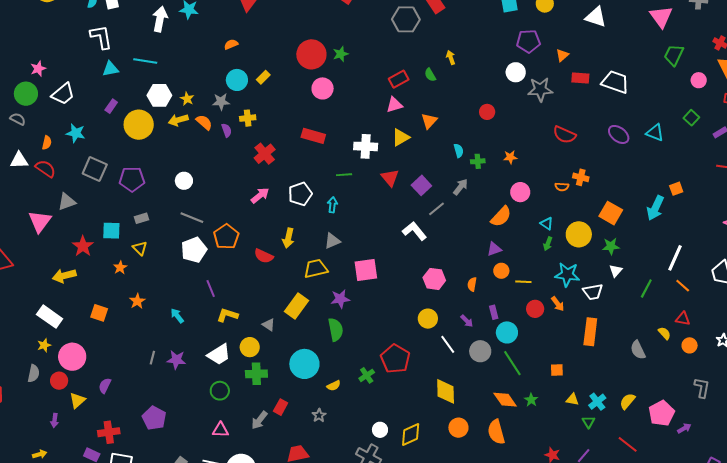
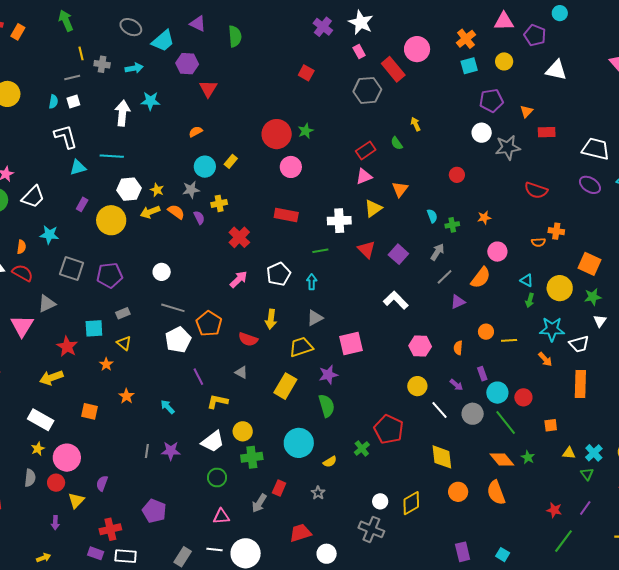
white trapezoid: (615, 82) -> (596, 149), moved
gray line: (436, 209) -> (445, 277), moved
purple triangle: (494, 249) -> (458, 302), moved
red circle: (535, 309) -> (523, 397), moved
gray triangle: (269, 325) -> (241, 372), moved

